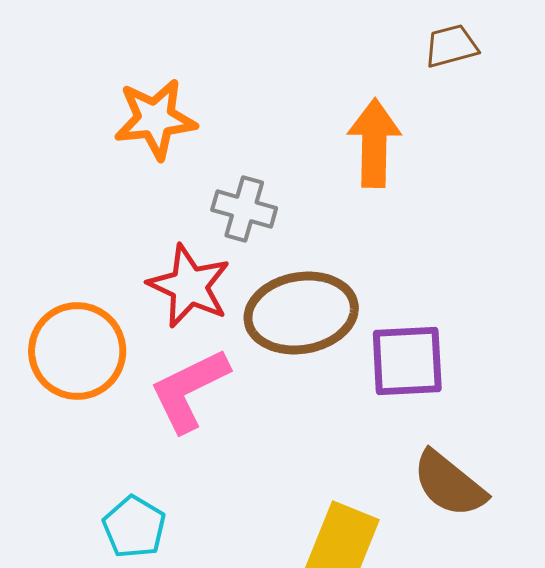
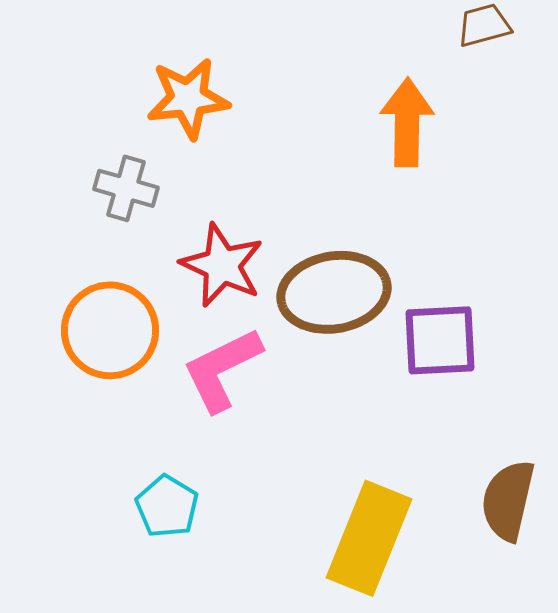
gray cross: (244, 209) -> (126, 188), moved
brown semicircle: (449, 484) -> (508, 500), moved, turned 64

